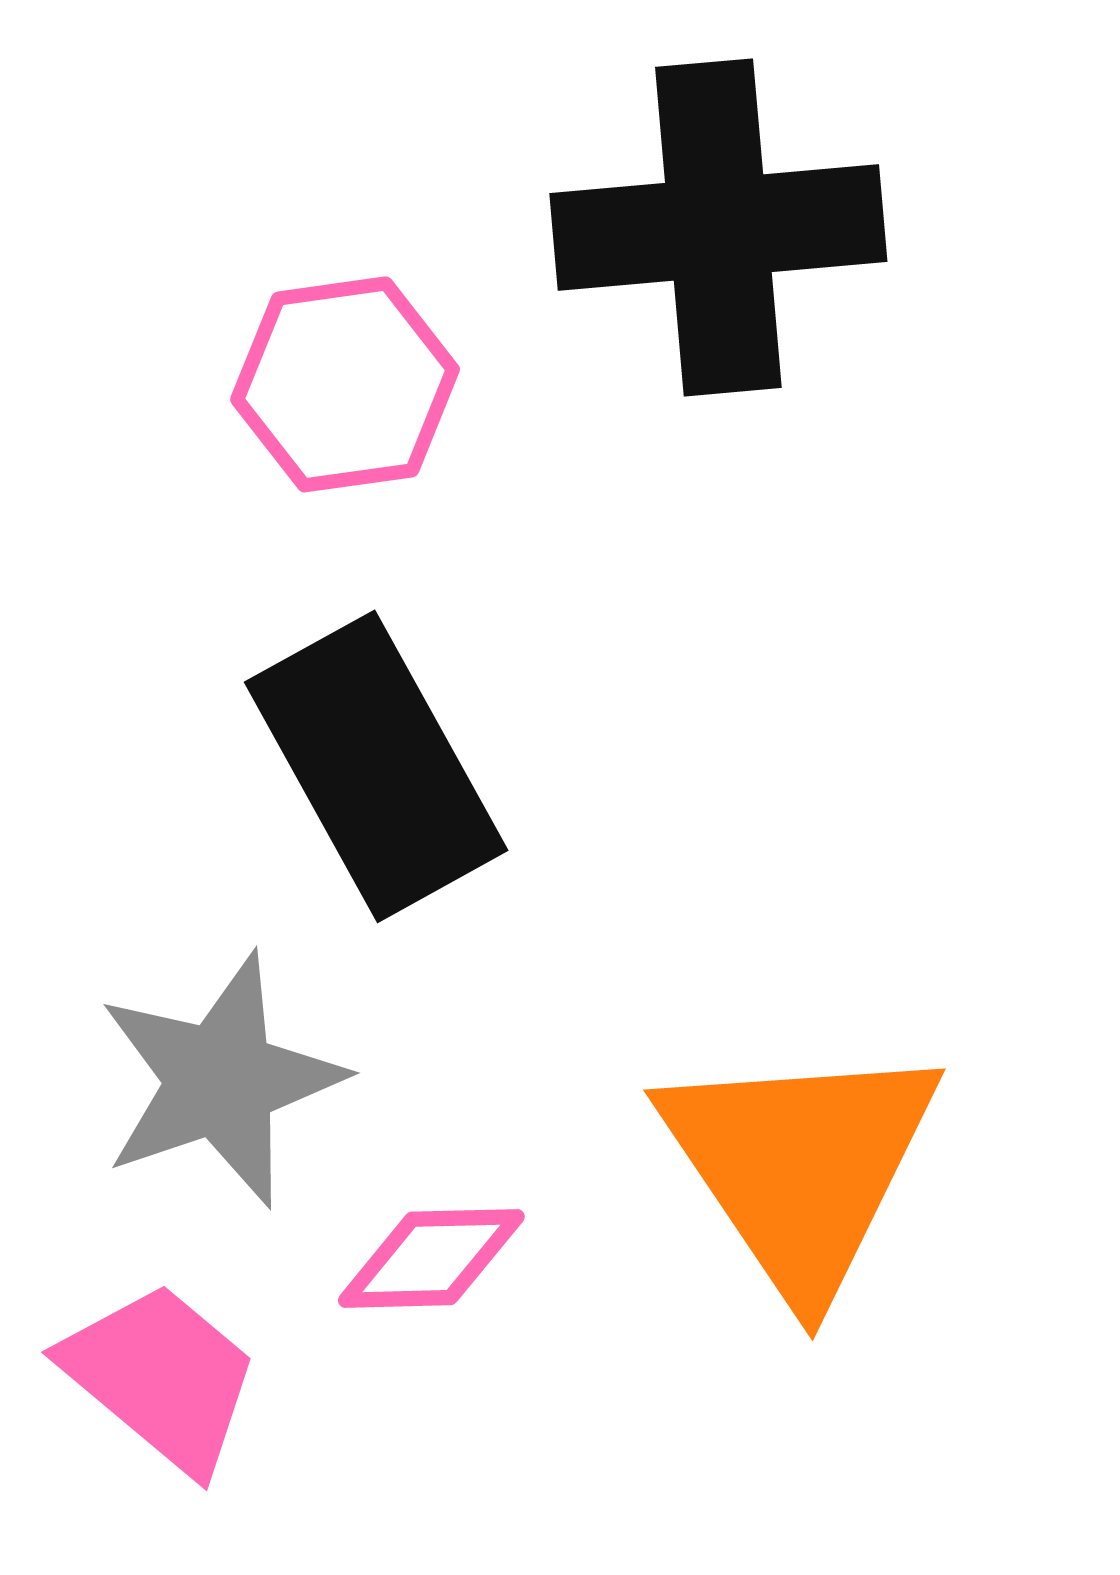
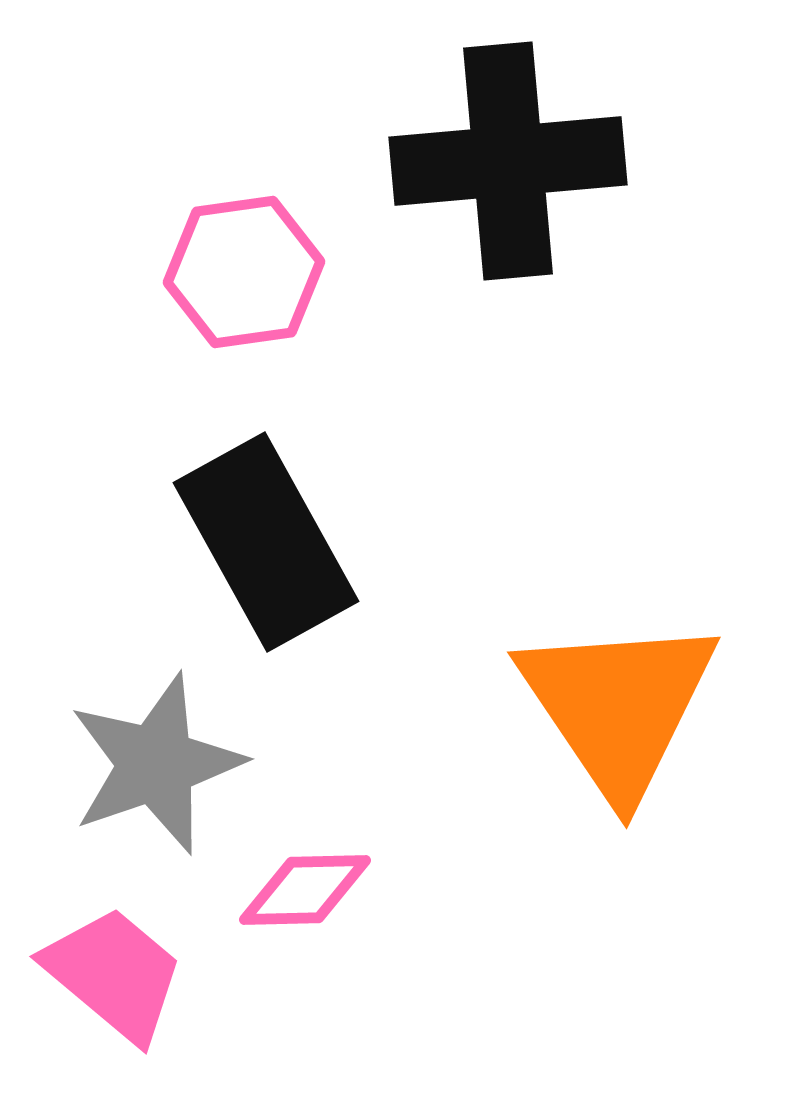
orange triangle: (800, 1167) -> (618, 706), moved

